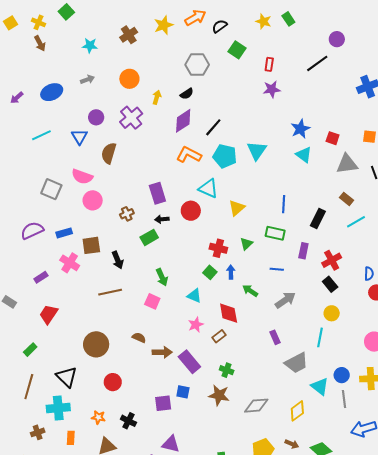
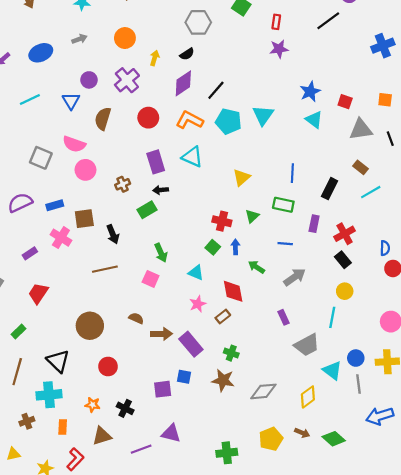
cyan triangle: (208, 188) -> (192, 157), moved
red circle: (191, 211) -> (148, 118), moved

